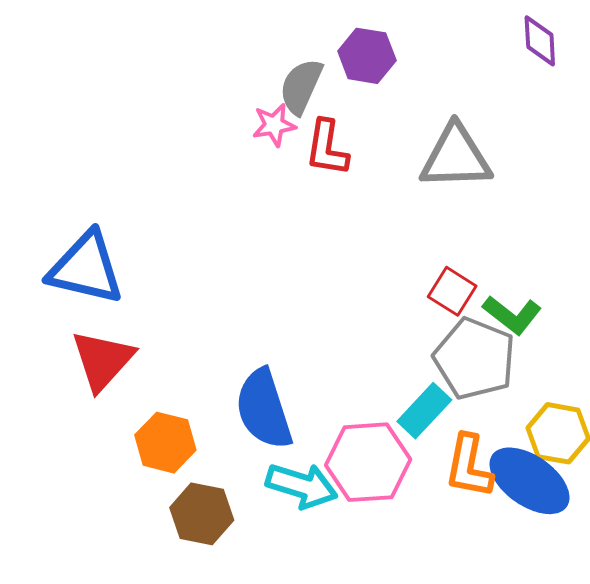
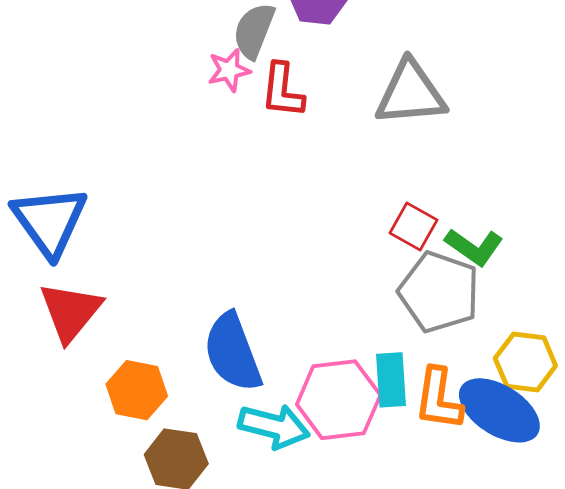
blue triangle: (86, 268) -> (50, 221), turned 44
cyan rectangle: (424, 411) -> (391, 380), moved, turned -44

